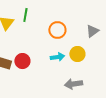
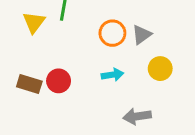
gray triangle: (92, 31) -> (142, 35), moved
yellow circle: (77, 54) -> (160, 69), moved

